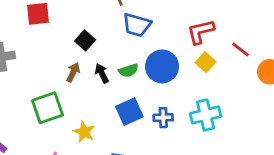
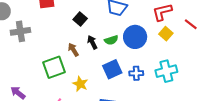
brown arrow: (73, 72) -> (73, 50), moved, turned -56

